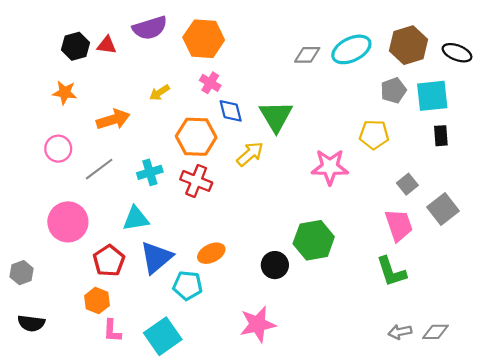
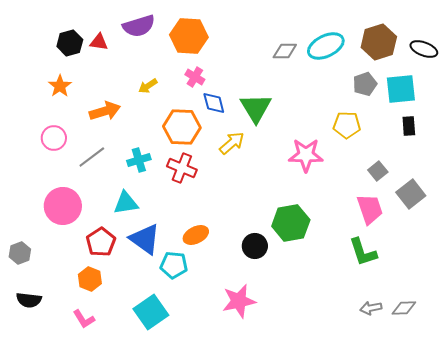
orange star: (65, 93) -> (60, 86), turned 30
blue triangle: (156, 257) -> (145, 239), turned -44
pink L-shape: (112, 331) -> (84, 319), moved, turned -35

